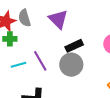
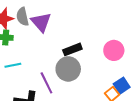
purple triangle: (58, 19) -> (41, 22), moved
purple line: (40, 61) -> (46, 83), moved

